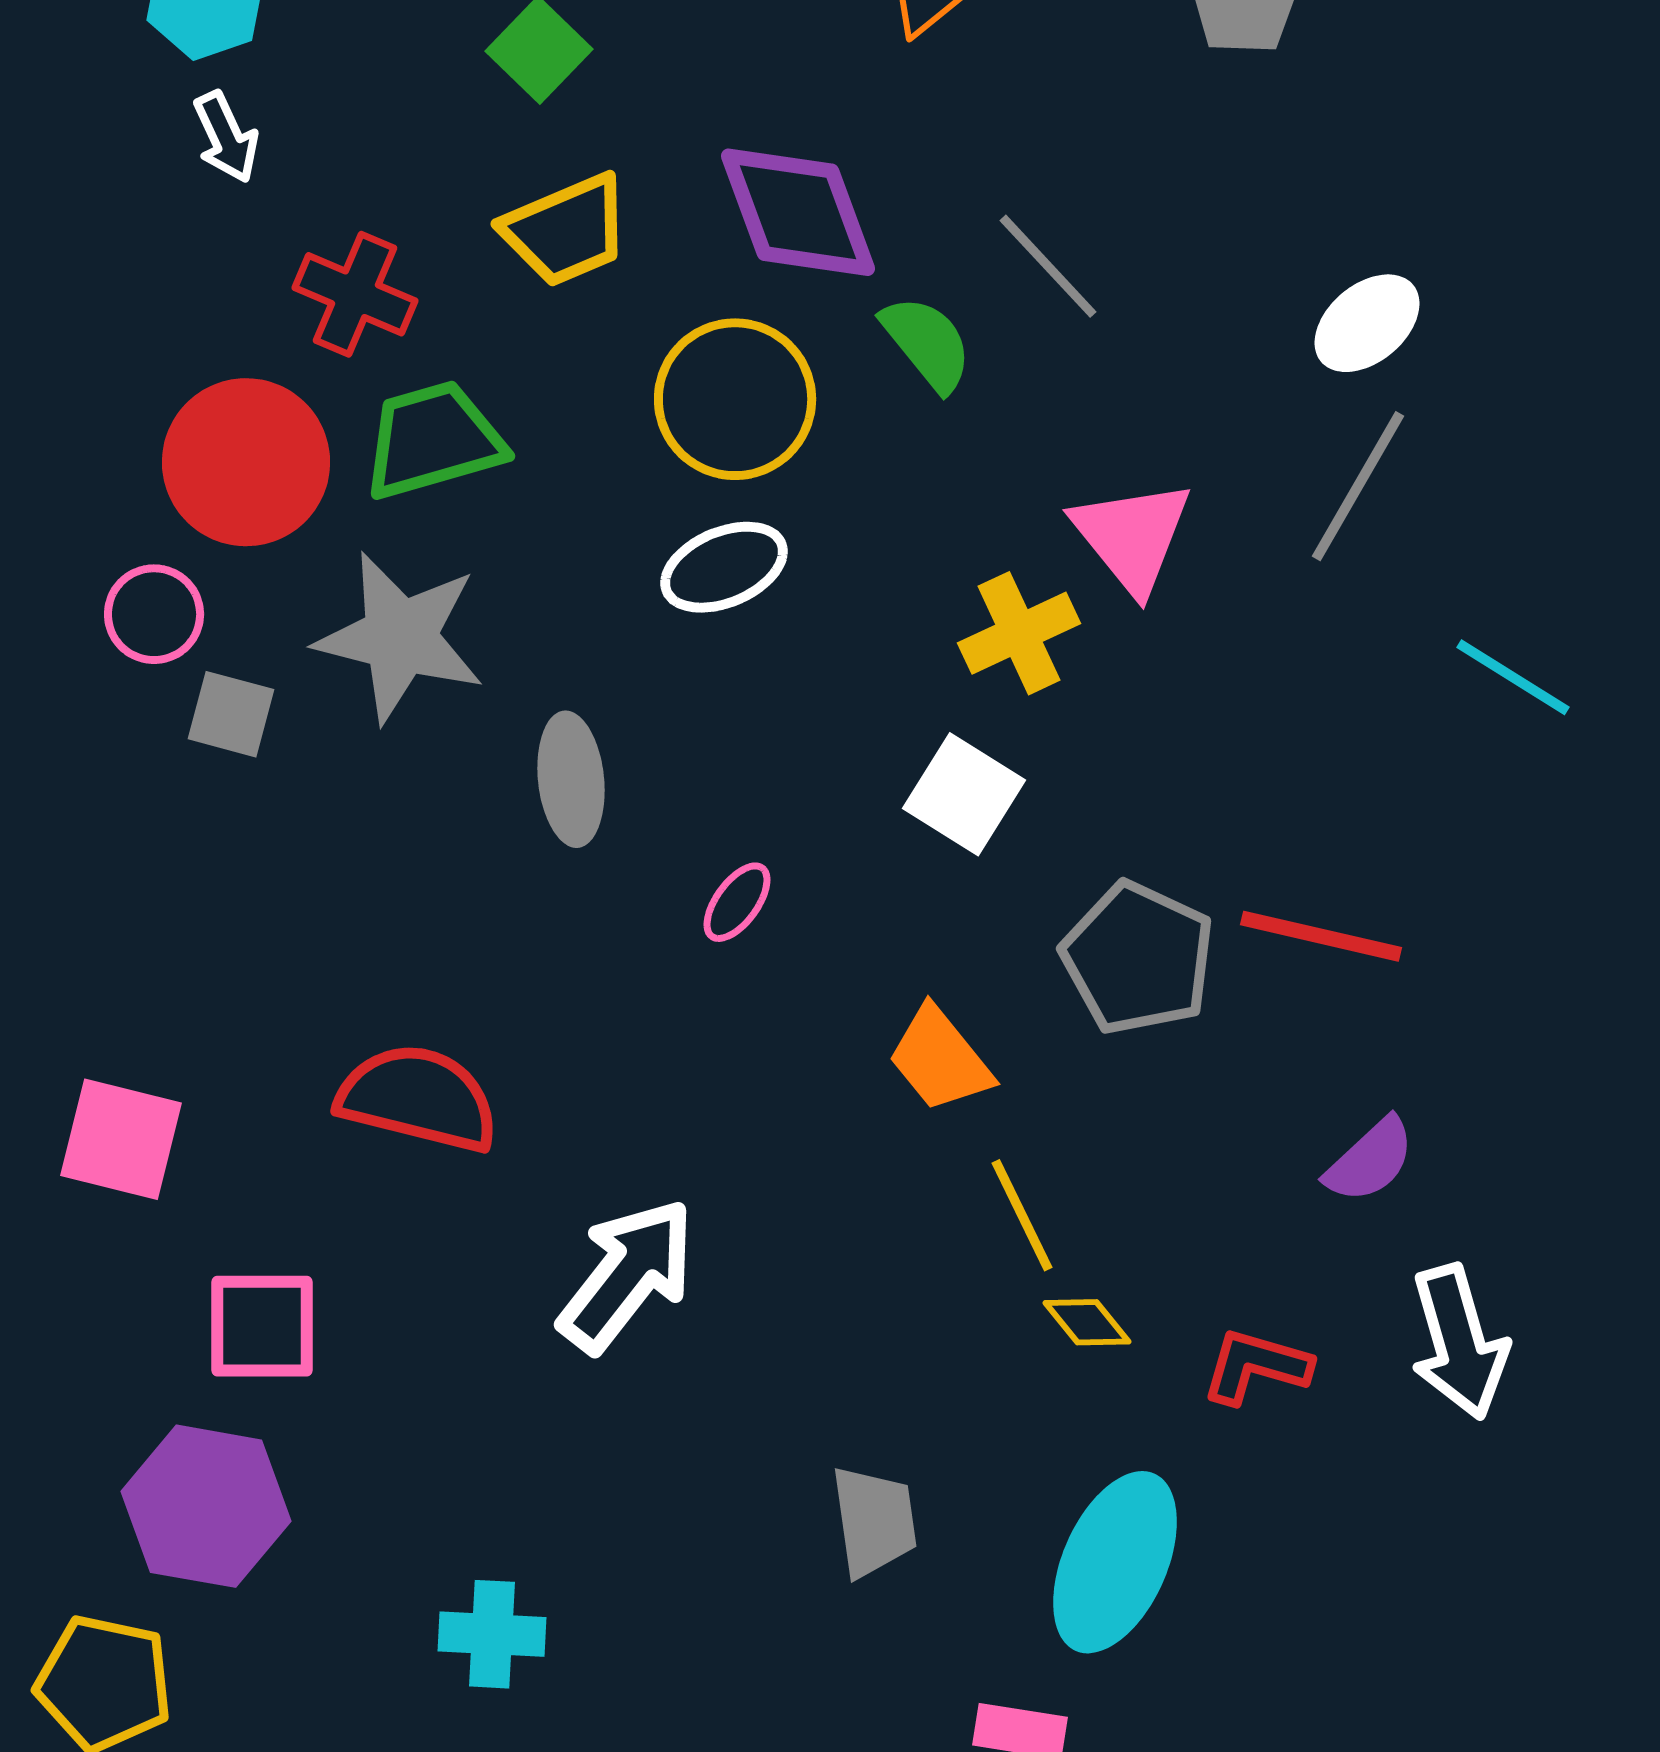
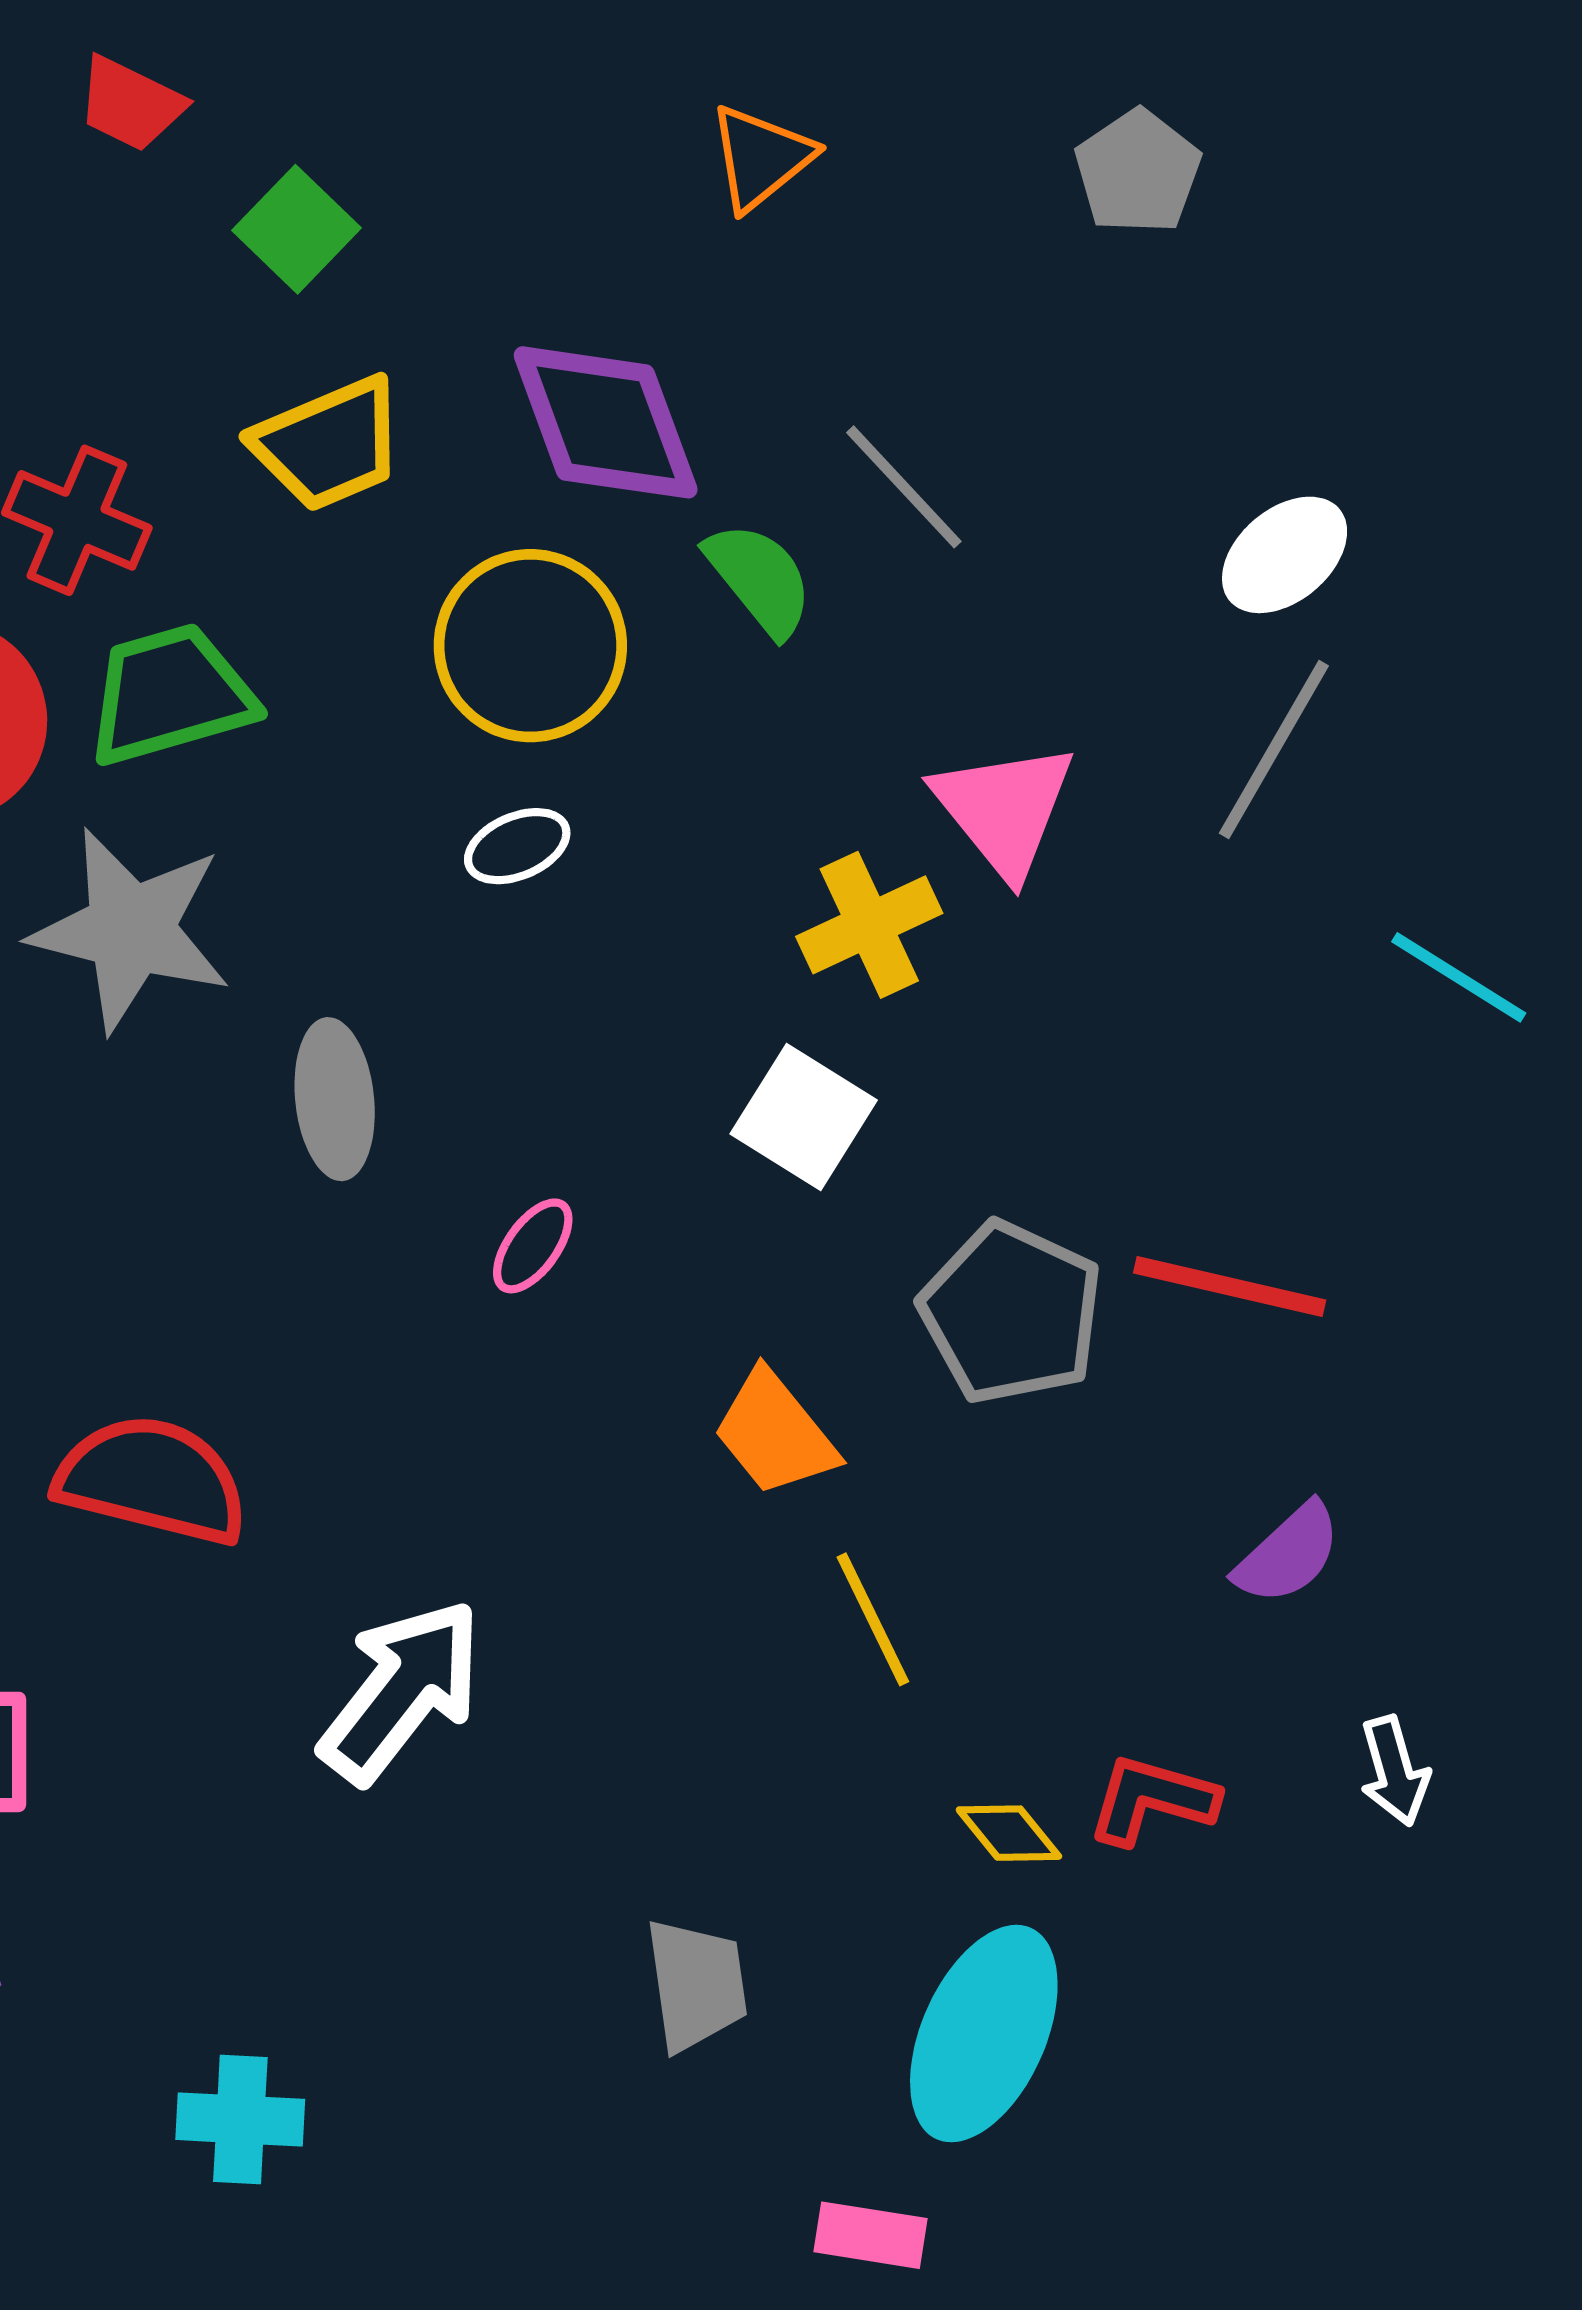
white ellipse: (724, 567) -> (517, 846), size x0.7
yellow diamond: (1087, 1322) -> (1009, 1833), moved
white arrow: (1459, 1342) -> (1394, 1771), size x0.6

